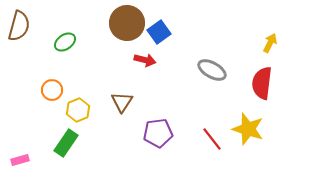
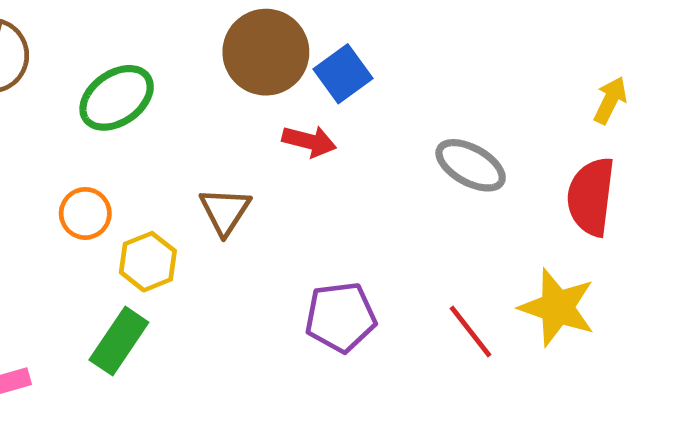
green ellipse: (65, 42) -> (117, 98), size x1.4
brown triangle: (122, 102) -> (225, 211), moved

